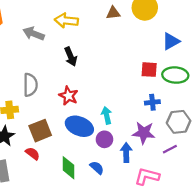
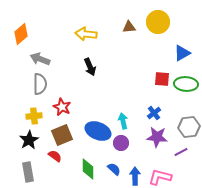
gray arrow: (34, 34) -> (40, 59), moved
gray semicircle: (30, 85) -> (40, 84), moved
red star: (69, 96) -> (62, 107), moved
blue cross: (152, 102) -> (154, 113), moved, turned -32
blue arrow: (126, 152) -> (135, 176), moved

